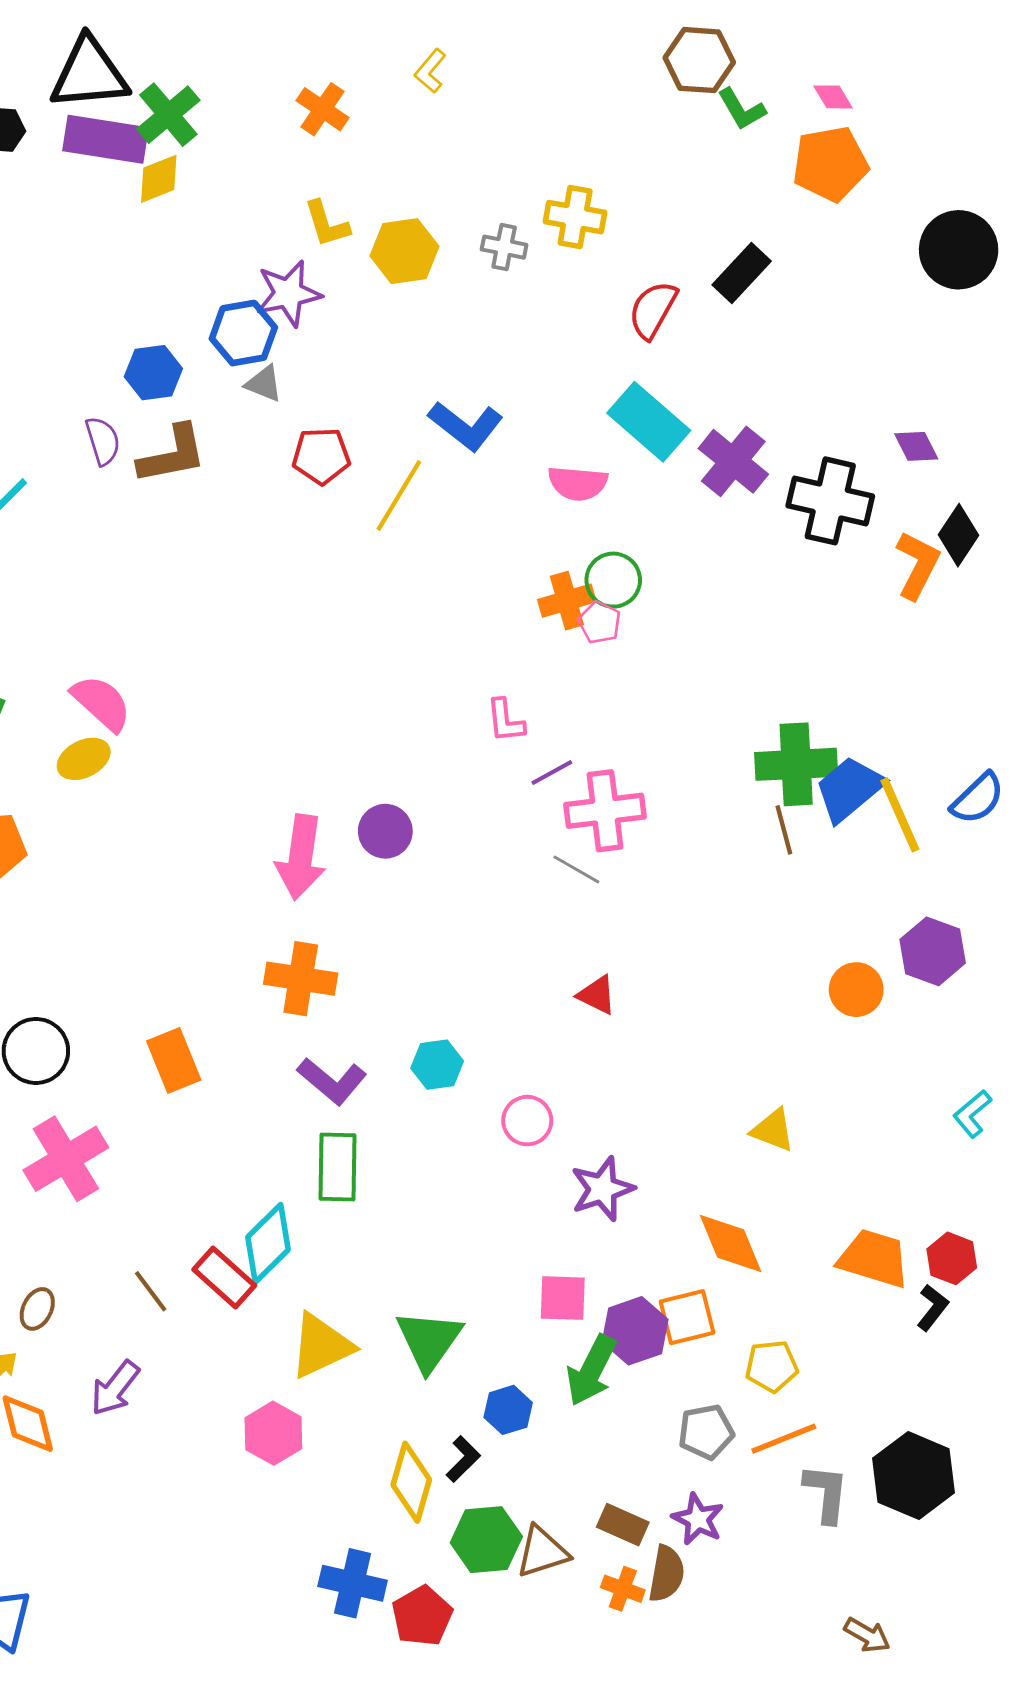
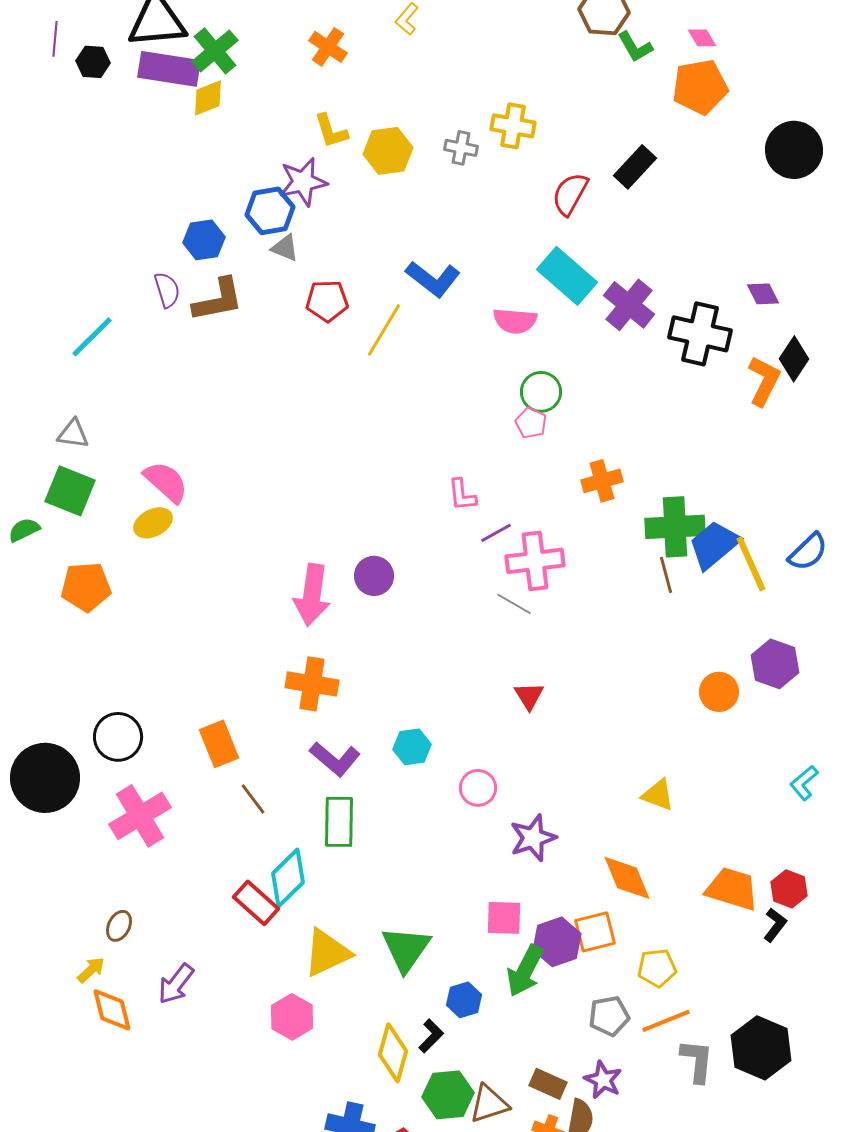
orange cross: (567, 601) -> (602, 481), moved
red triangle: (597, 995) -> (529, 696), turned 32
brown line: (151, 1291) -> (253, 799), moved

